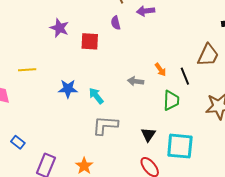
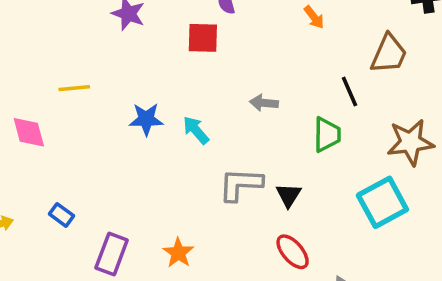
red square: (90, 41) -> (203, 38), moved
orange arrow: (161, 70) -> (314, 17), moved
gray L-shape: (105, 125) -> (241, 184), moved
cyan square: (180, 146) -> (382, 202), moved, turned -32

